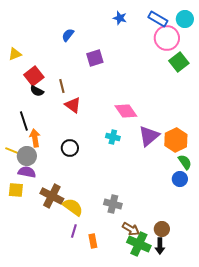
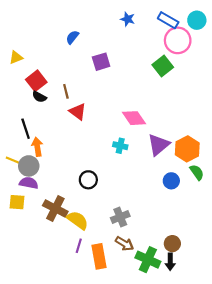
green square: (179, 62) -> (163, 66), moved
black circle: (70, 148) -> (88, 180), moved
blue circle: (180, 179) -> (171, 181), moved
gray cross: (113, 204) -> (120, 217), turned -36
brown arrow: (131, 229) -> (124, 244), moved
orange rectangle: (93, 241) -> (99, 256), size x1.6

